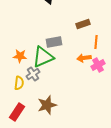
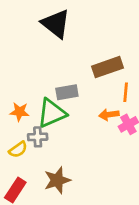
brown rectangle: (83, 24) -> (107, 67), size x1.5
gray cross: (33, 74) -> (38, 137), turned 32
yellow semicircle: (19, 83) -> (18, 149), turned 48

